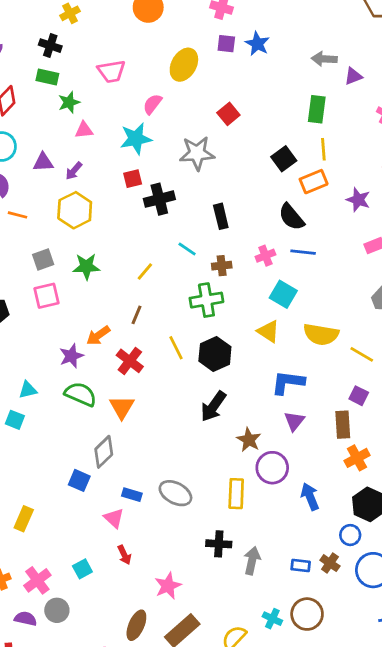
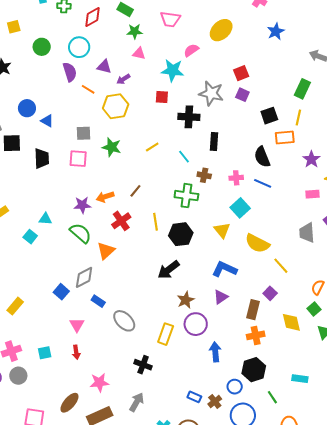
purple square: (226, 44) -> (242, 95), moved
black cross: (159, 199) -> (189, 117), moved
orange line: (18, 215) -> (88, 89), moved
yellow line: (145, 271) -> (152, 147), moved
blue rectangle: (132, 495) -> (98, 301), moved
gray arrow: (252, 561) -> (137, 402), moved

